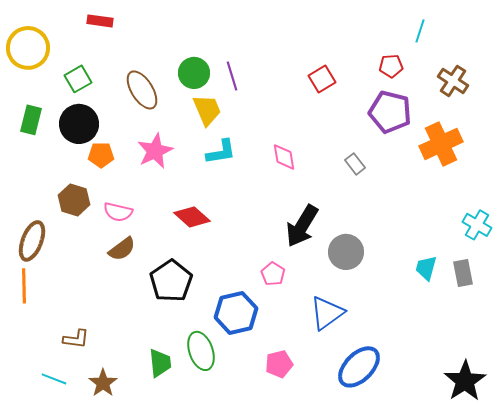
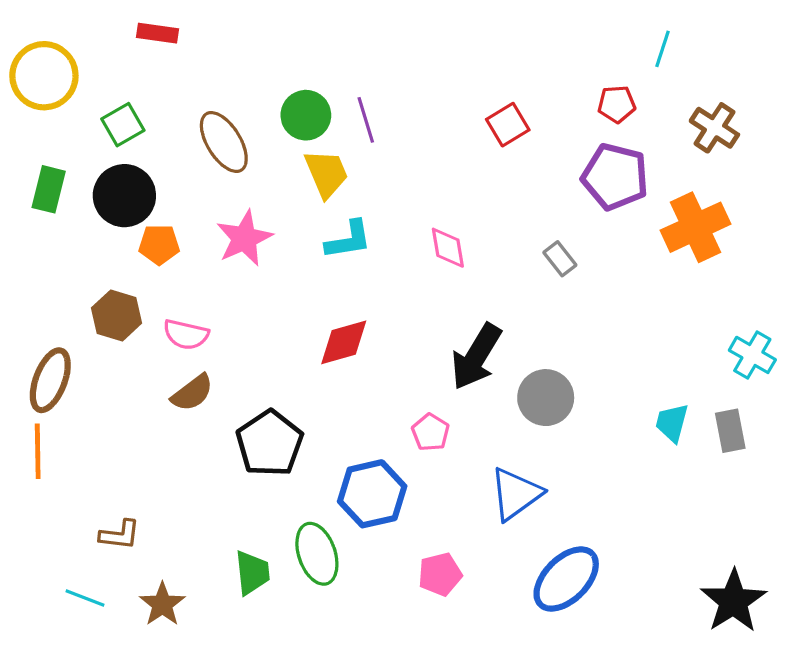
red diamond: (192, 217) -> (344, 342), moved, turned -57

